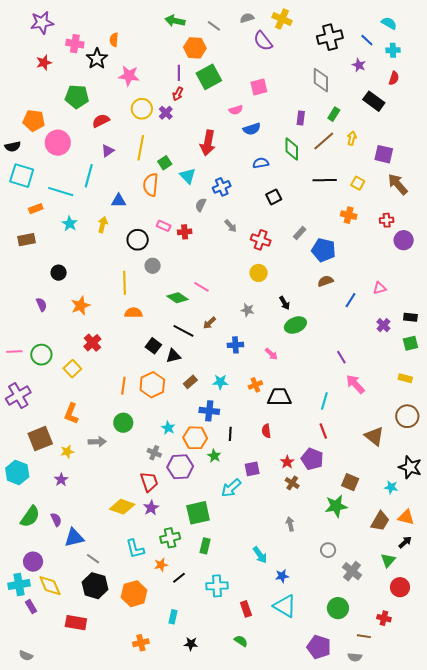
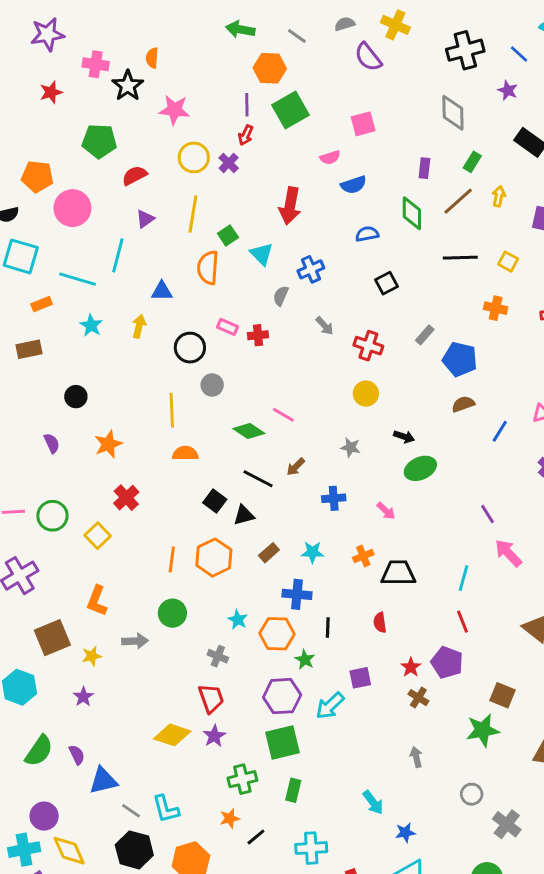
black arrow: (284, 303) -> (404, 437), turned -40
purple hexagon: (180, 467) -> (282, 696), moved
cyan L-shape: (135, 549) -> (166, 809), moved

